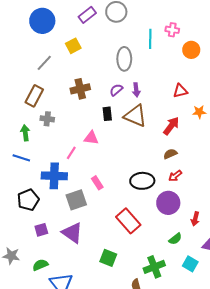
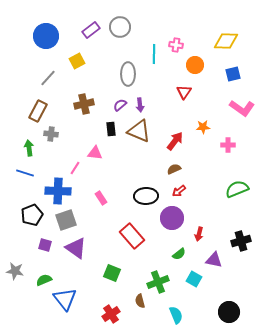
red triangle: (180, 91) -> (184, 92), moved, turned -42
gray square: (76, 200) -> (66, 220), moved
purple square: (41, 230) -> (45, 245), turned 32

